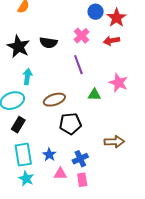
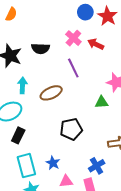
red arrow: (111, 41) -> (96, 44), moved, turned 42
green triangle: (94, 95) -> (102, 102), moved
brown ellipse: (54, 100) -> (51, 93), moved
blue cross: (80, 159) -> (97, 166), moved

